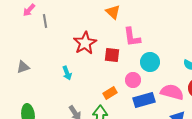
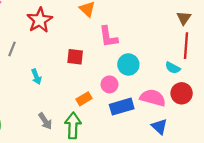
gray line: (45, 21) -> (12, 49), moved, turned 32
red star: (85, 43) -> (40, 20), moved
red square: (112, 55) -> (75, 57), moved

